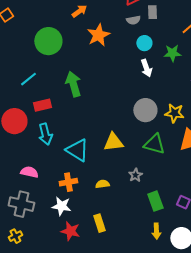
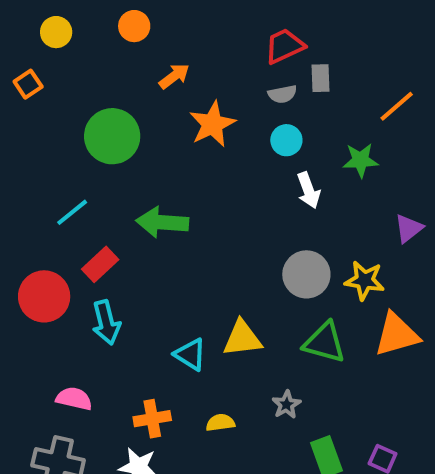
cyan circle: (144, 43) -> (286, 140), moved
green arrow: (73, 84) -> (162, 222), turned -70
red rectangle: (42, 105) -> (100, 264), turned -30
cyan triangle: (77, 150) -> (190, 355), moved, size x0.7

